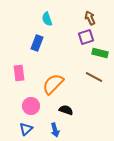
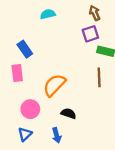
cyan semicircle: (47, 19) -> (48, 14), turned 96
blue rectangle: (37, 43) -> (25, 49), moved, turned -56
brown line: (94, 77) -> (99, 77), turned 60

